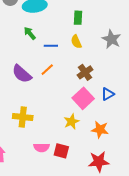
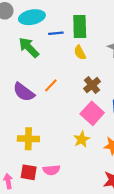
green rectangle: (78, 18) -> (80, 27), size x1.5
green arrow: (30, 33) -> (29, 48), size x1.5
blue line: (51, 46) -> (56, 33), moved
red square: (61, 151) -> (29, 172), moved

